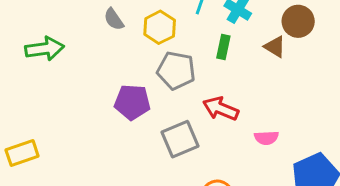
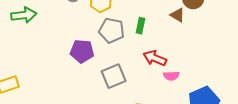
green rectangle: (223, 47) -> (140, 26), moved
red arrow: (221, 109) -> (155, 58), moved

